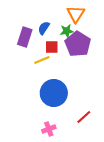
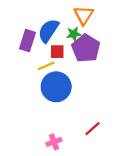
blue semicircle: (44, 28) -> (48, 31), size x1.6
blue circle: (54, 93) -> (56, 87), moved

